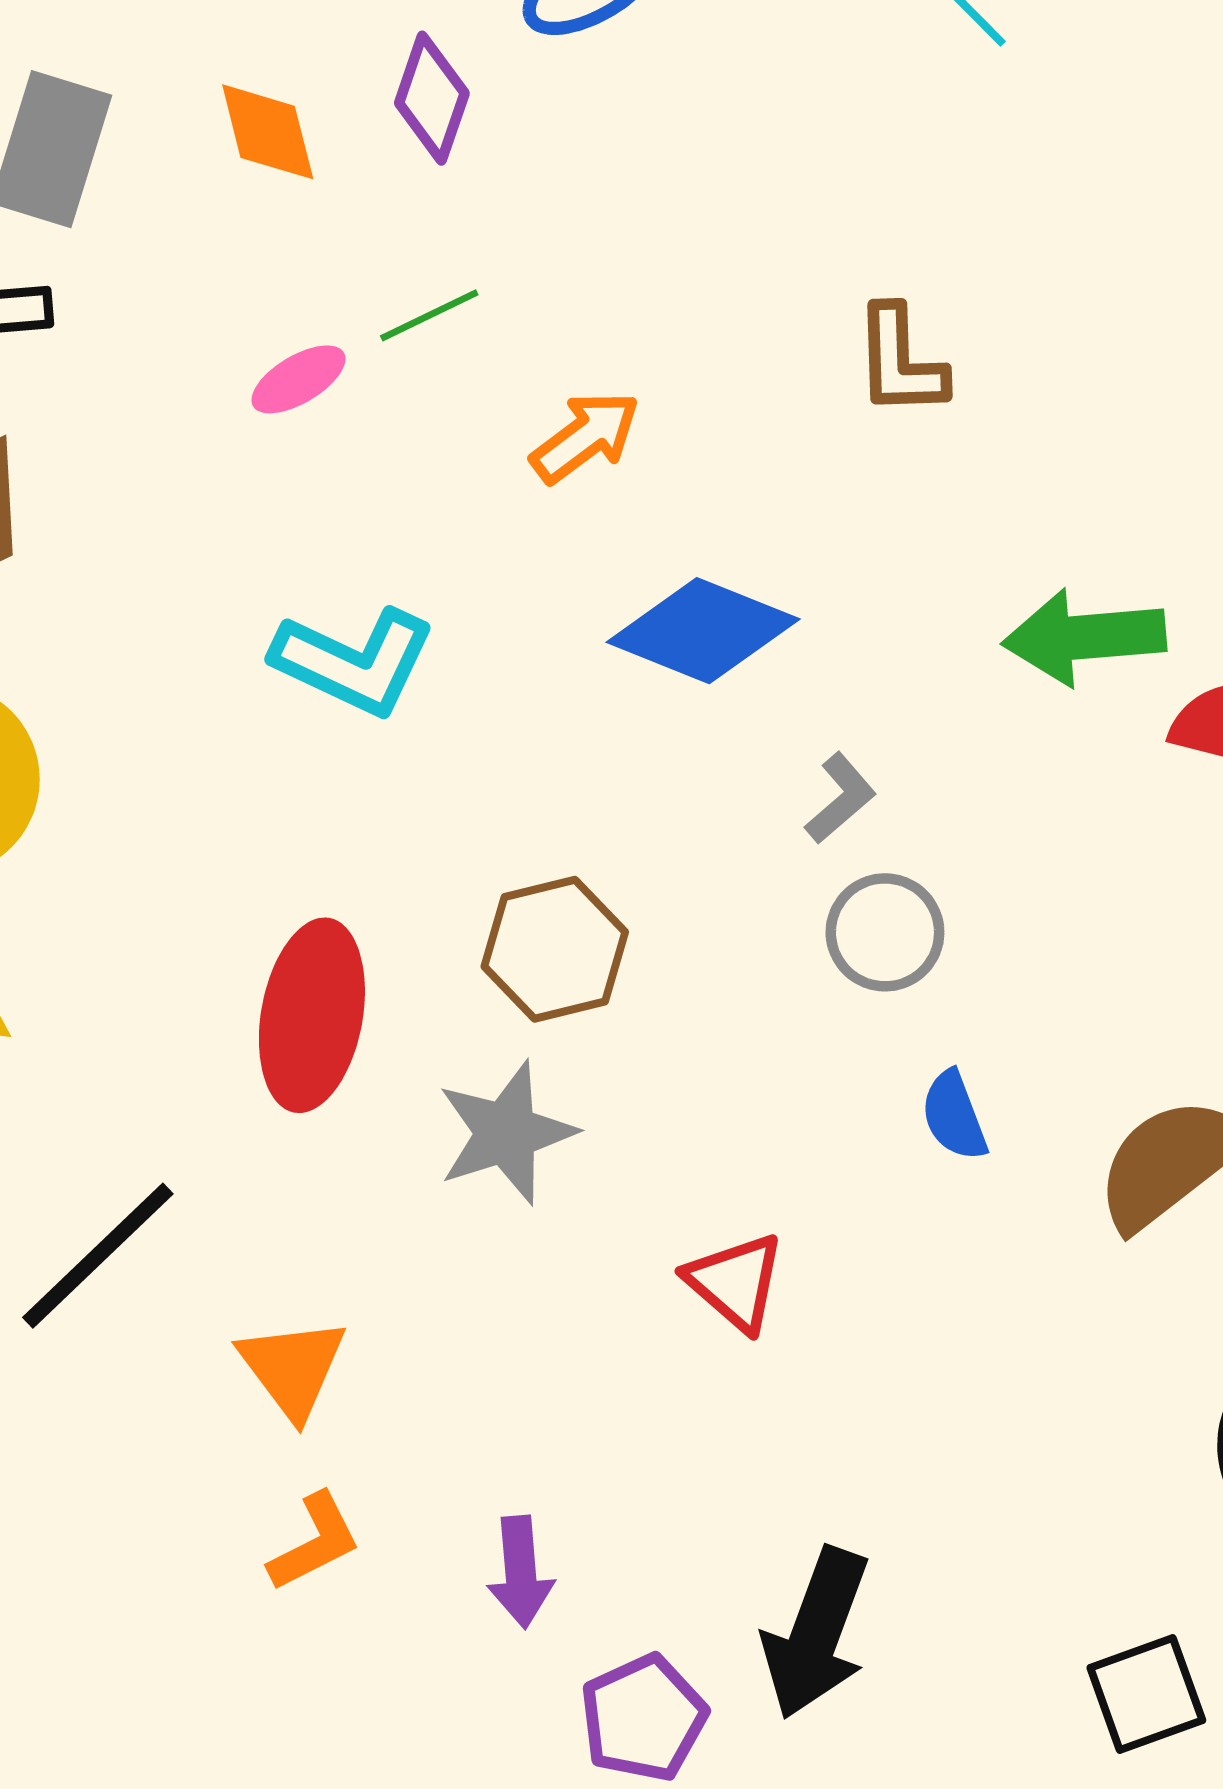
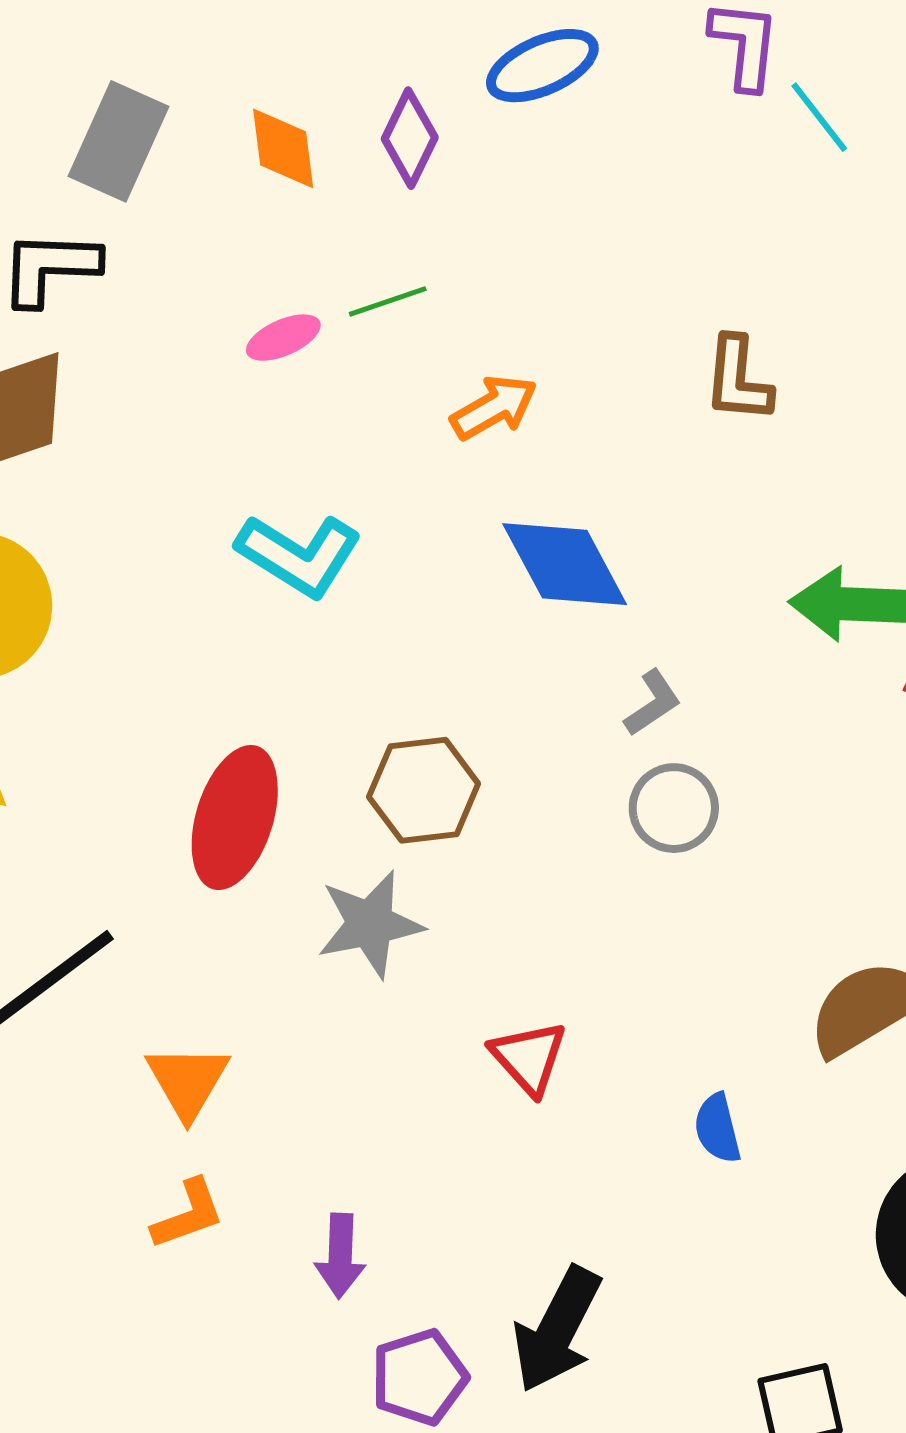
blue diamond: (703, 631) -> (565, 564), turned 33
blue semicircle: (954, 1116) -> (717, 1128), moved

